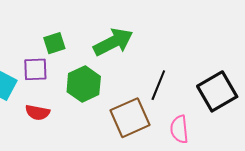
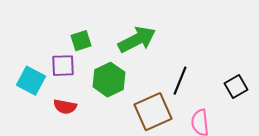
black square: (217, 91) -> (236, 87), size x0.6

